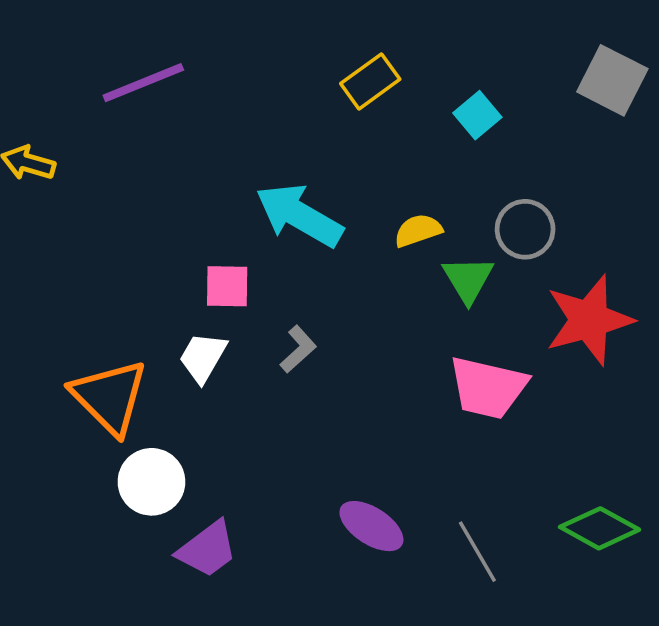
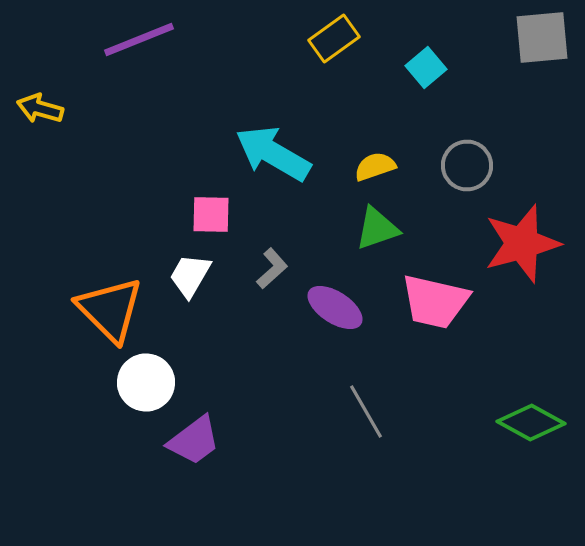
gray square: (612, 80) -> (542, 38), turned -32
green triangle: (468, 279) -> (377, 228), moved, turned 42
purple ellipse: (371, 526) -> (335, 308), moved
gray line: (477, 552) -> (366, 412), moved

